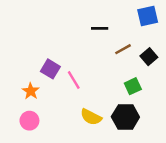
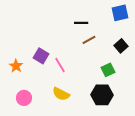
brown line: (123, 49) -> (89, 40), moved
orange star: (31, 91) -> (16, 66), moved
yellow semicircle: (91, 117) -> (61, 94), moved

